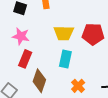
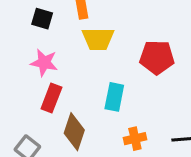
yellow trapezoid: (64, 33) -> (98, 39), moved
orange cross: (78, 86) -> (135, 139), turned 32

